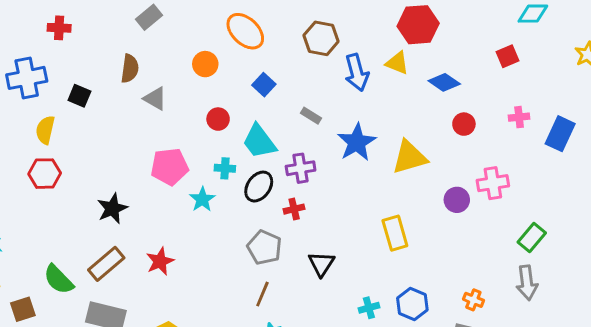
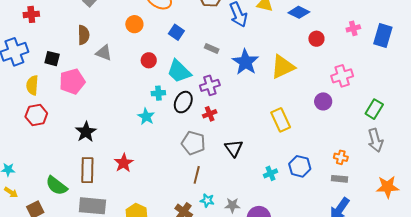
pink pentagon: (170, 167) -> (72, 81), moved
purple circle: (457, 200) -> (323, 101), moved
brown rectangle: (106, 264) -> (87, 170), turned -40

